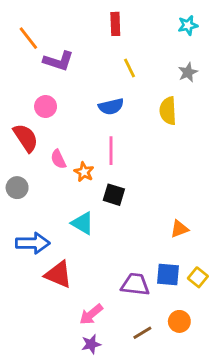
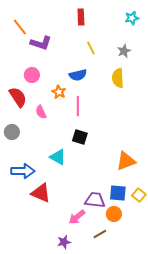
gray star: (188, 72) -> (124, 51), moved
orange star: (84, 172) -> (59, 92), moved
orange triangle: (179, 229) -> (126, 161), size x1.5
pink arrow: (91, 314) -> (77, 217), moved
orange circle: (179, 321) -> (114, 214), moved

